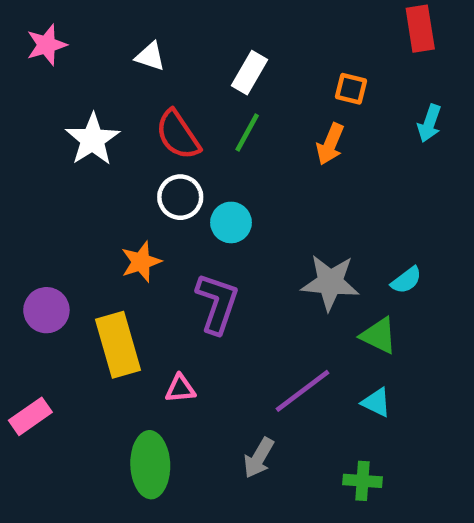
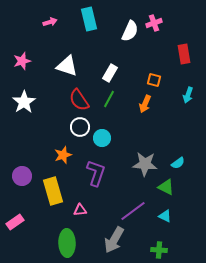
white triangle: (150, 56) -> (67, 66), size x1.6
white star: (93, 139) -> (24, 102), moved
gray arrow: (259, 458) -> (114, 240), size x1.5

